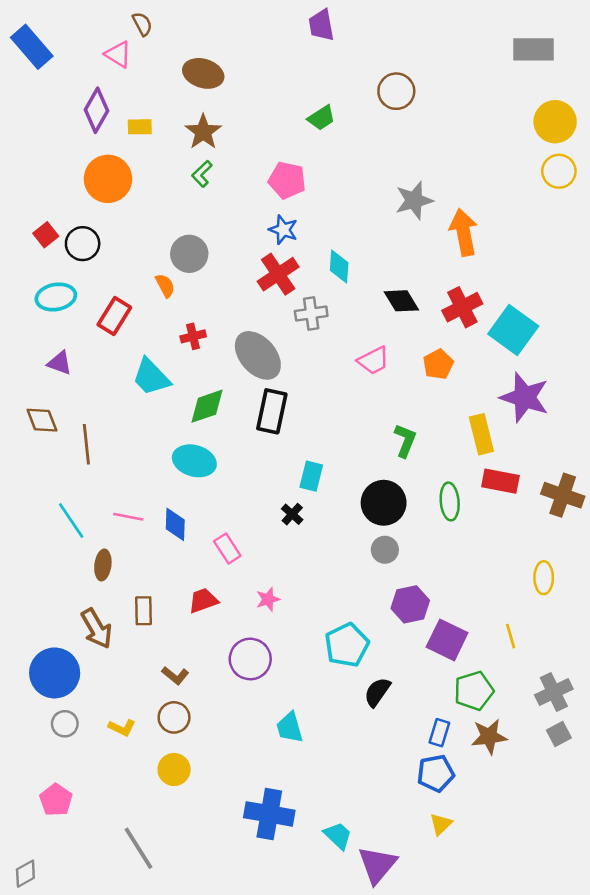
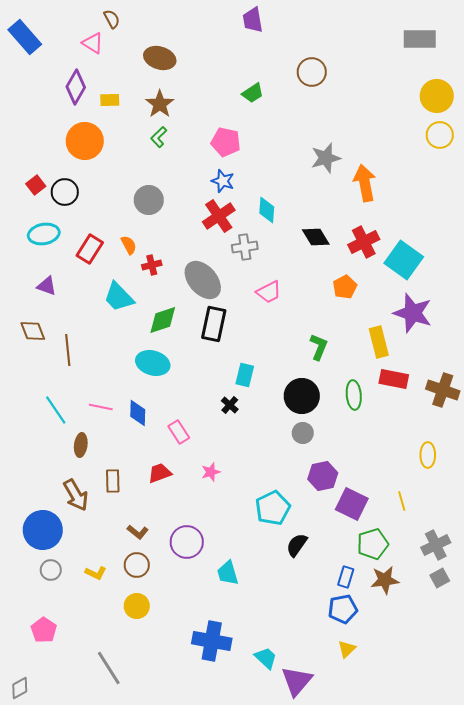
orange semicircle: (165, 286) -> (129, 245), moved
pink trapezoid: (373, 360) -> (269, 292), moved
purple circle: (250, 659) -> (187, 542), moved

